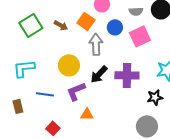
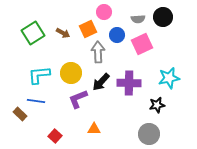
orange square: (86, 21) -> (88, 29), turned 30
cyan L-shape: (24, 68) -> (39, 75), moved
blue line: (45, 94) -> (36, 101), moved
brown rectangle: (18, 106) -> (20, 114), turned -32
orange triangle: (87, 114) -> (94, 129), moved

